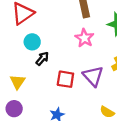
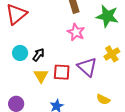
cyan circle: (32, 42) -> (20, 53), moved
yellow triangle: (17, 82) -> (41, 76), moved

